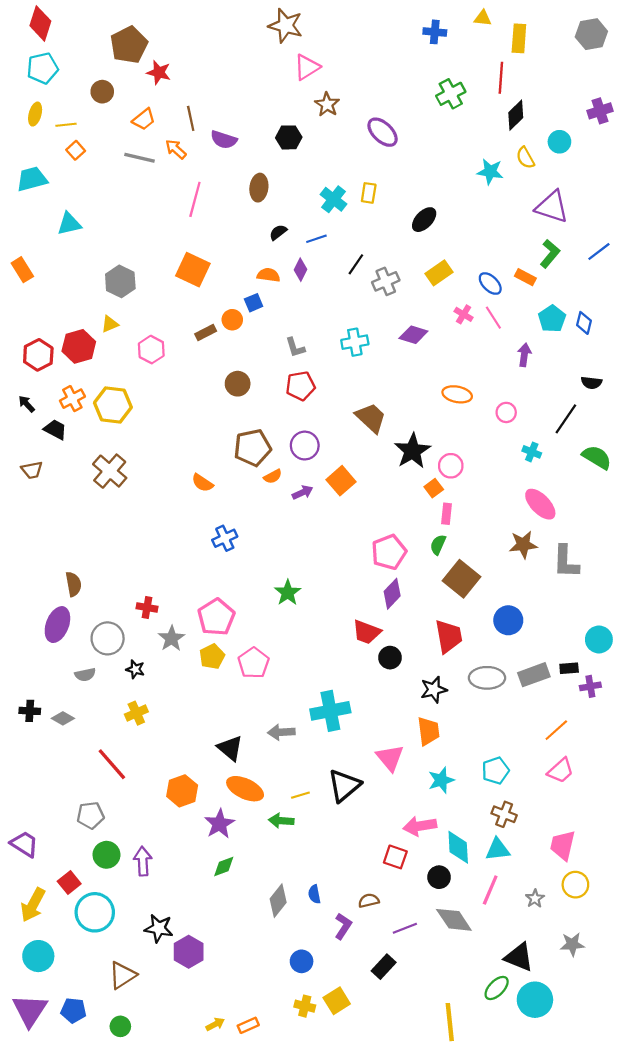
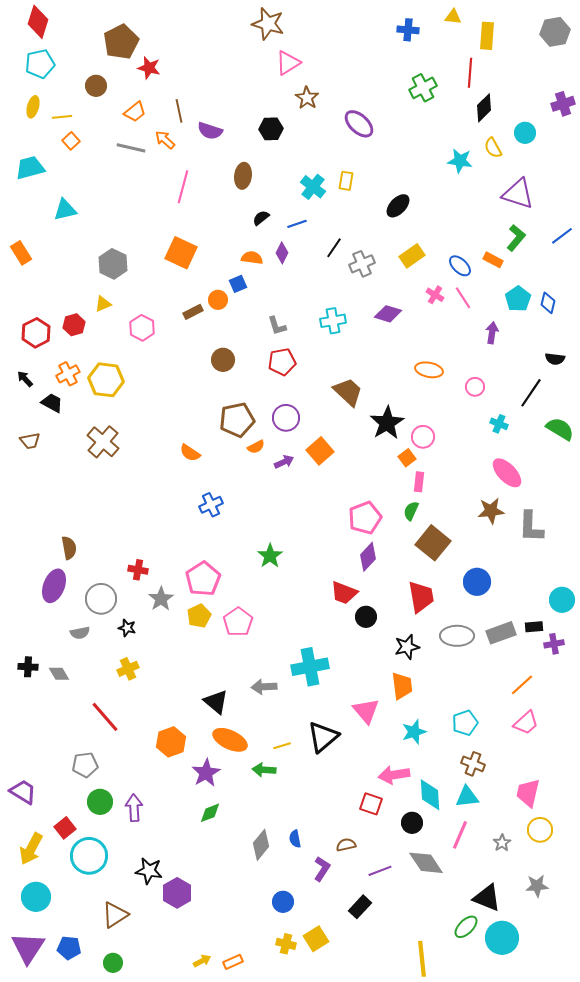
red hexagon: (79, 346) -> (74, 325), size x0.7
gray diamond: (63, 718) -> (59, 674), turned 30

